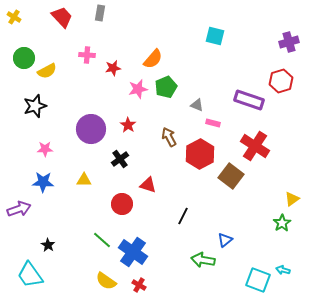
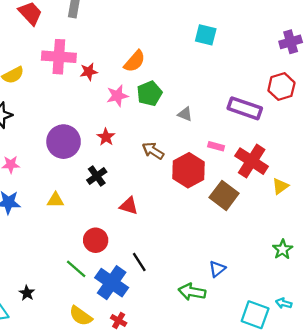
pink cross: (87, 55) -> (59, 57), size x1.8
pink rectangle: (213, 123) -> (216, 146), moved
brown arrow: (169, 137) -> (153, 151), turned -30
yellow triangle: (292, 199) -> (280, 186), moved
red circle: (122, 204) -> (96, 240), moved
black line: (183, 216) -> (139, 262), moved, turned -60
black star: (48, 245) -> (27, 293), moved

